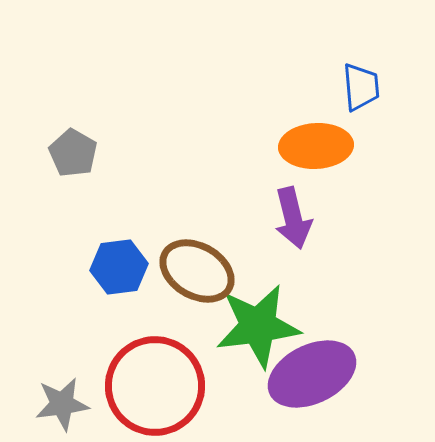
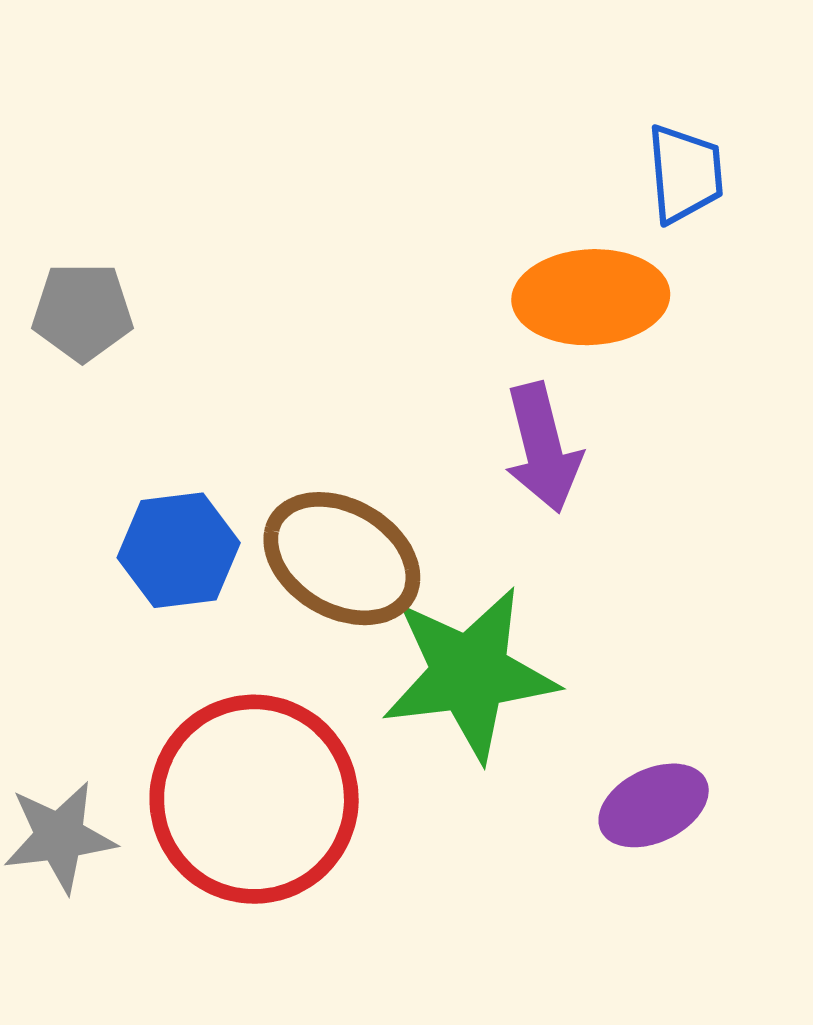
gray pentagon: (73, 153) -> (82, 312), turned -30
purple ellipse: (312, 374) -> (654, 805), moved, size x0.6

